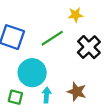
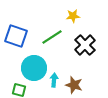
cyan arrow: (47, 95) -> (54, 80), moved

